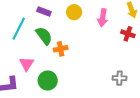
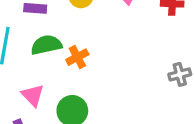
green semicircle: (44, 36) -> (46, 45), turned -48

